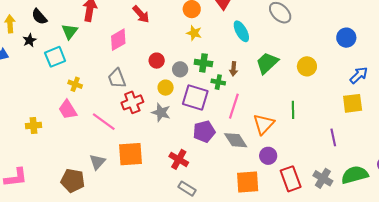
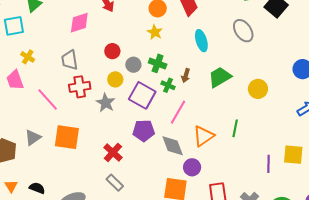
yellow square: (353, 103) -> (293, 155), moved
purple circle: (268, 156) -> (192, 167), moved

